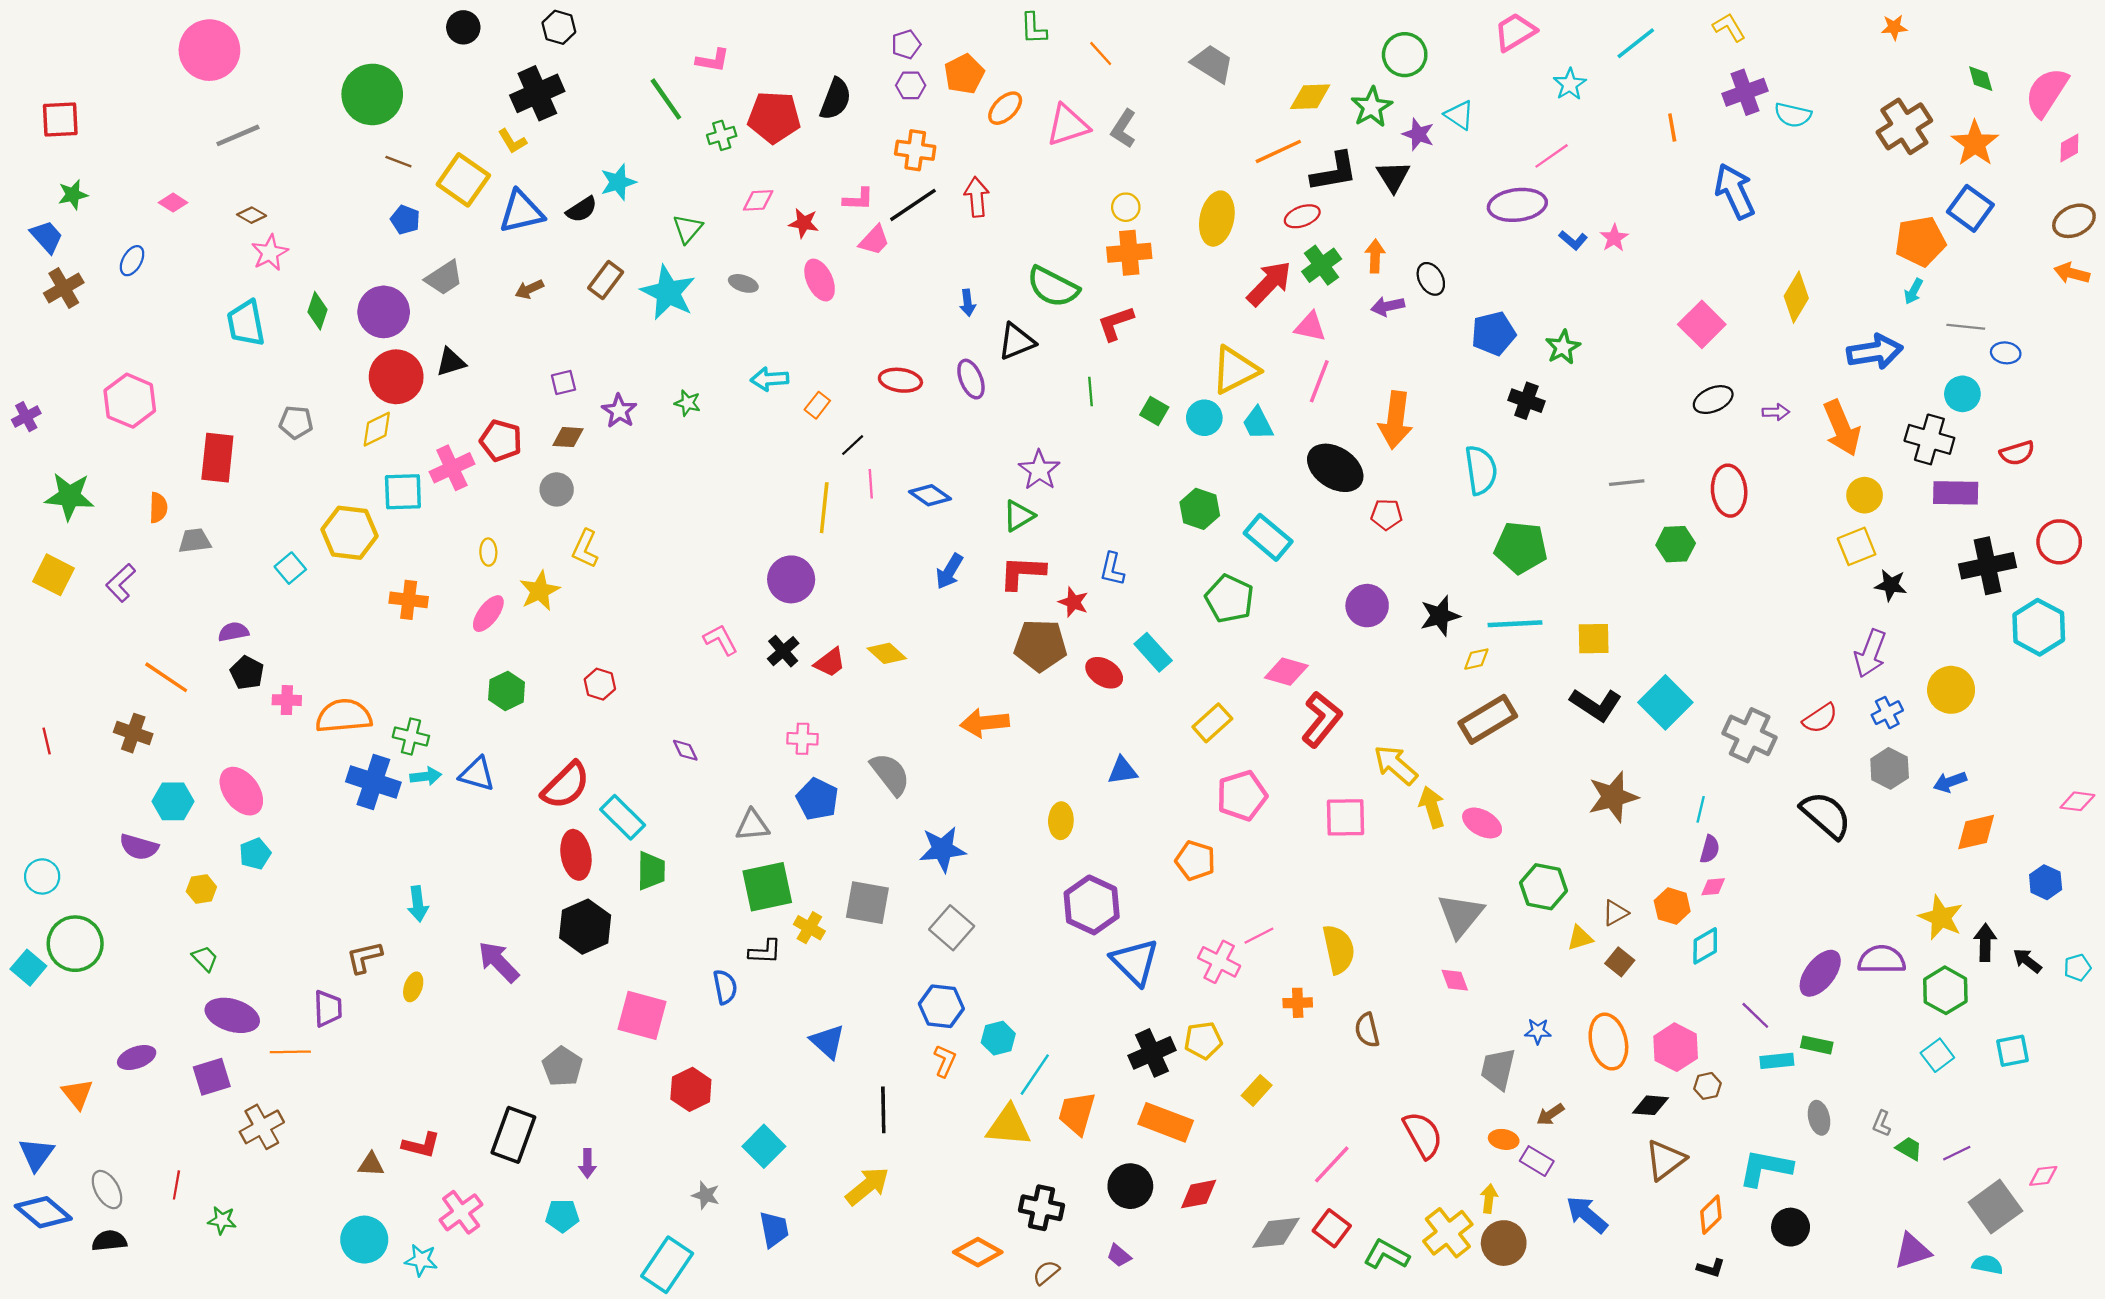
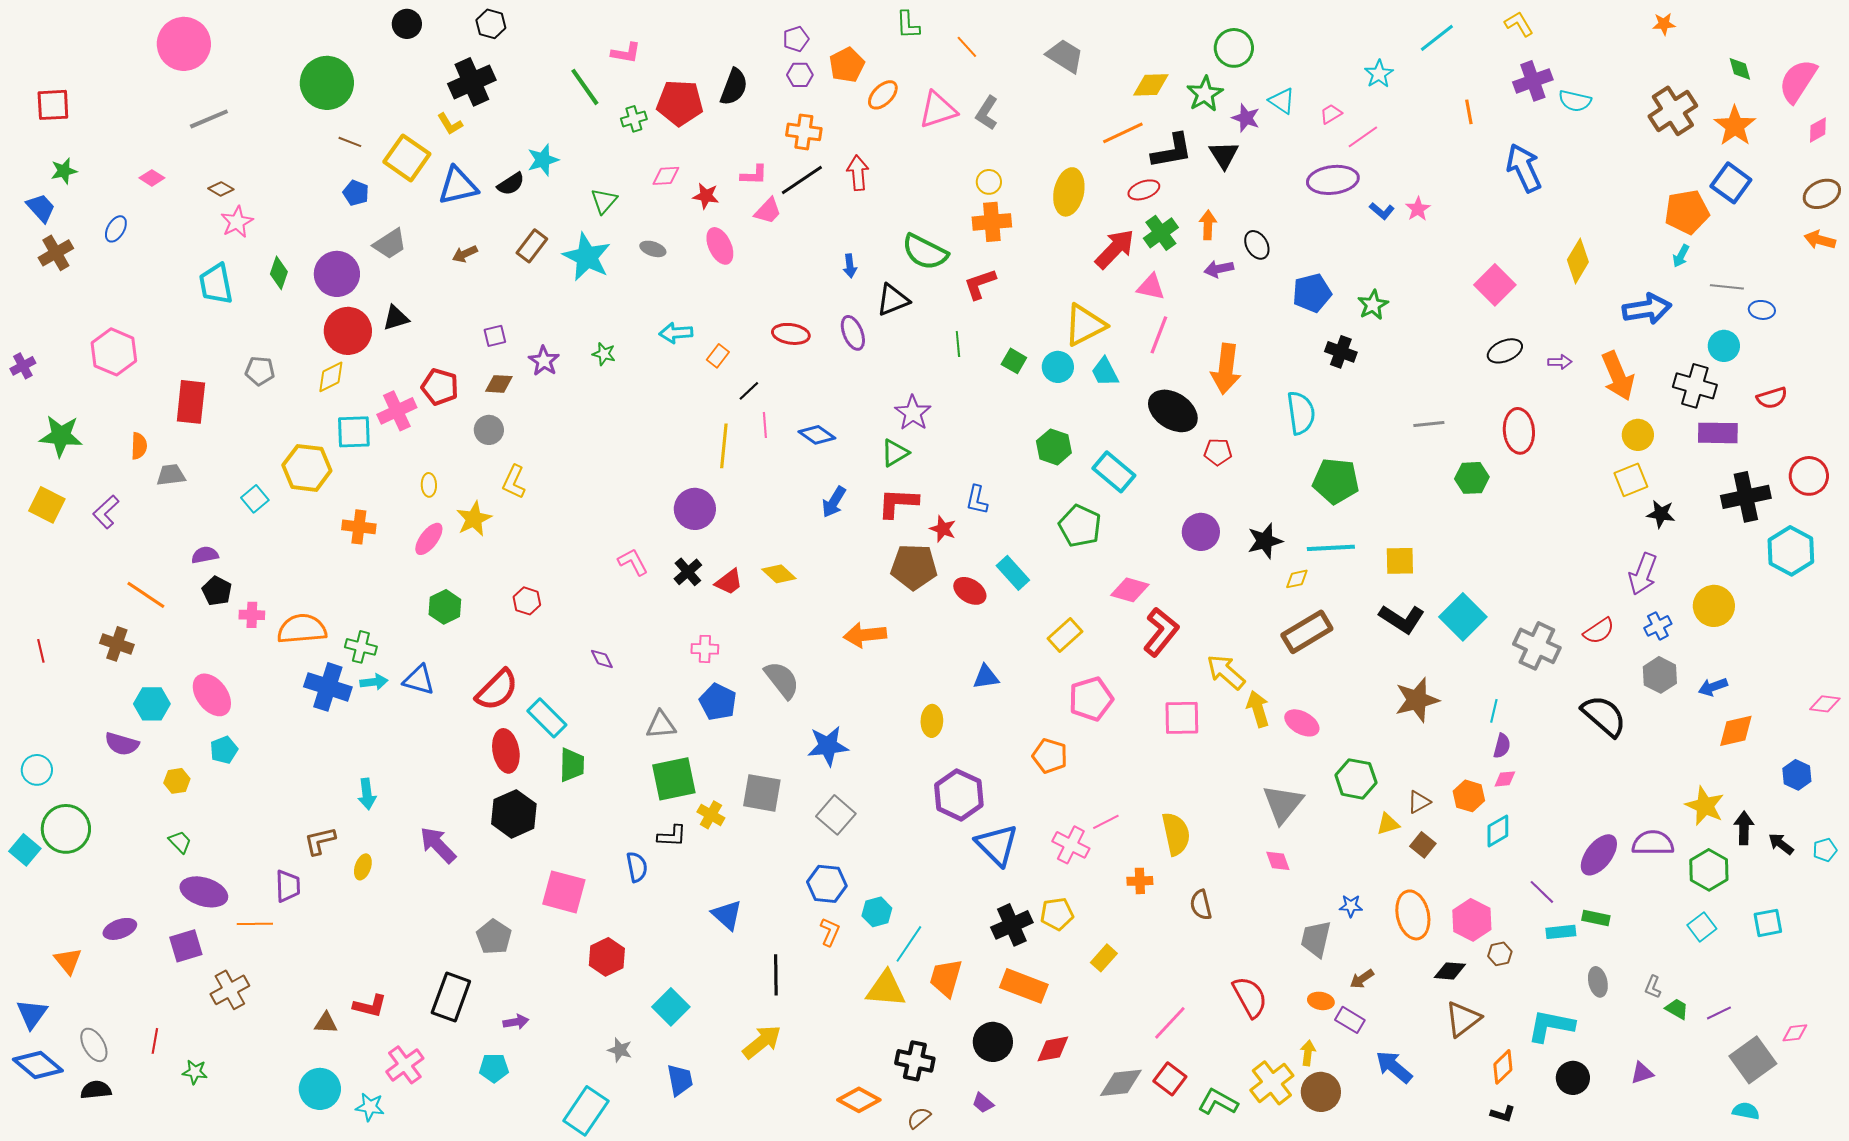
pink trapezoid: (1515, 32) -> (1331, 114), moved, size x0.6
purple arrow: (587, 1163) -> (516, 1022), turned -100
purple triangle: (1912, 1251) -> (1642, 1073), moved, size x0.7

